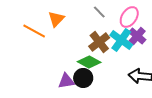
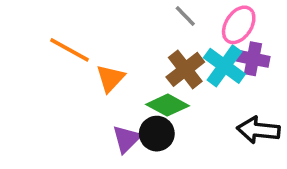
orange triangle: (56, 19) -> (110, 78), moved
purple cross: (137, 36) -> (253, 59), turned -30
purple triangle: (66, 81) -> (126, 139), turned -36

